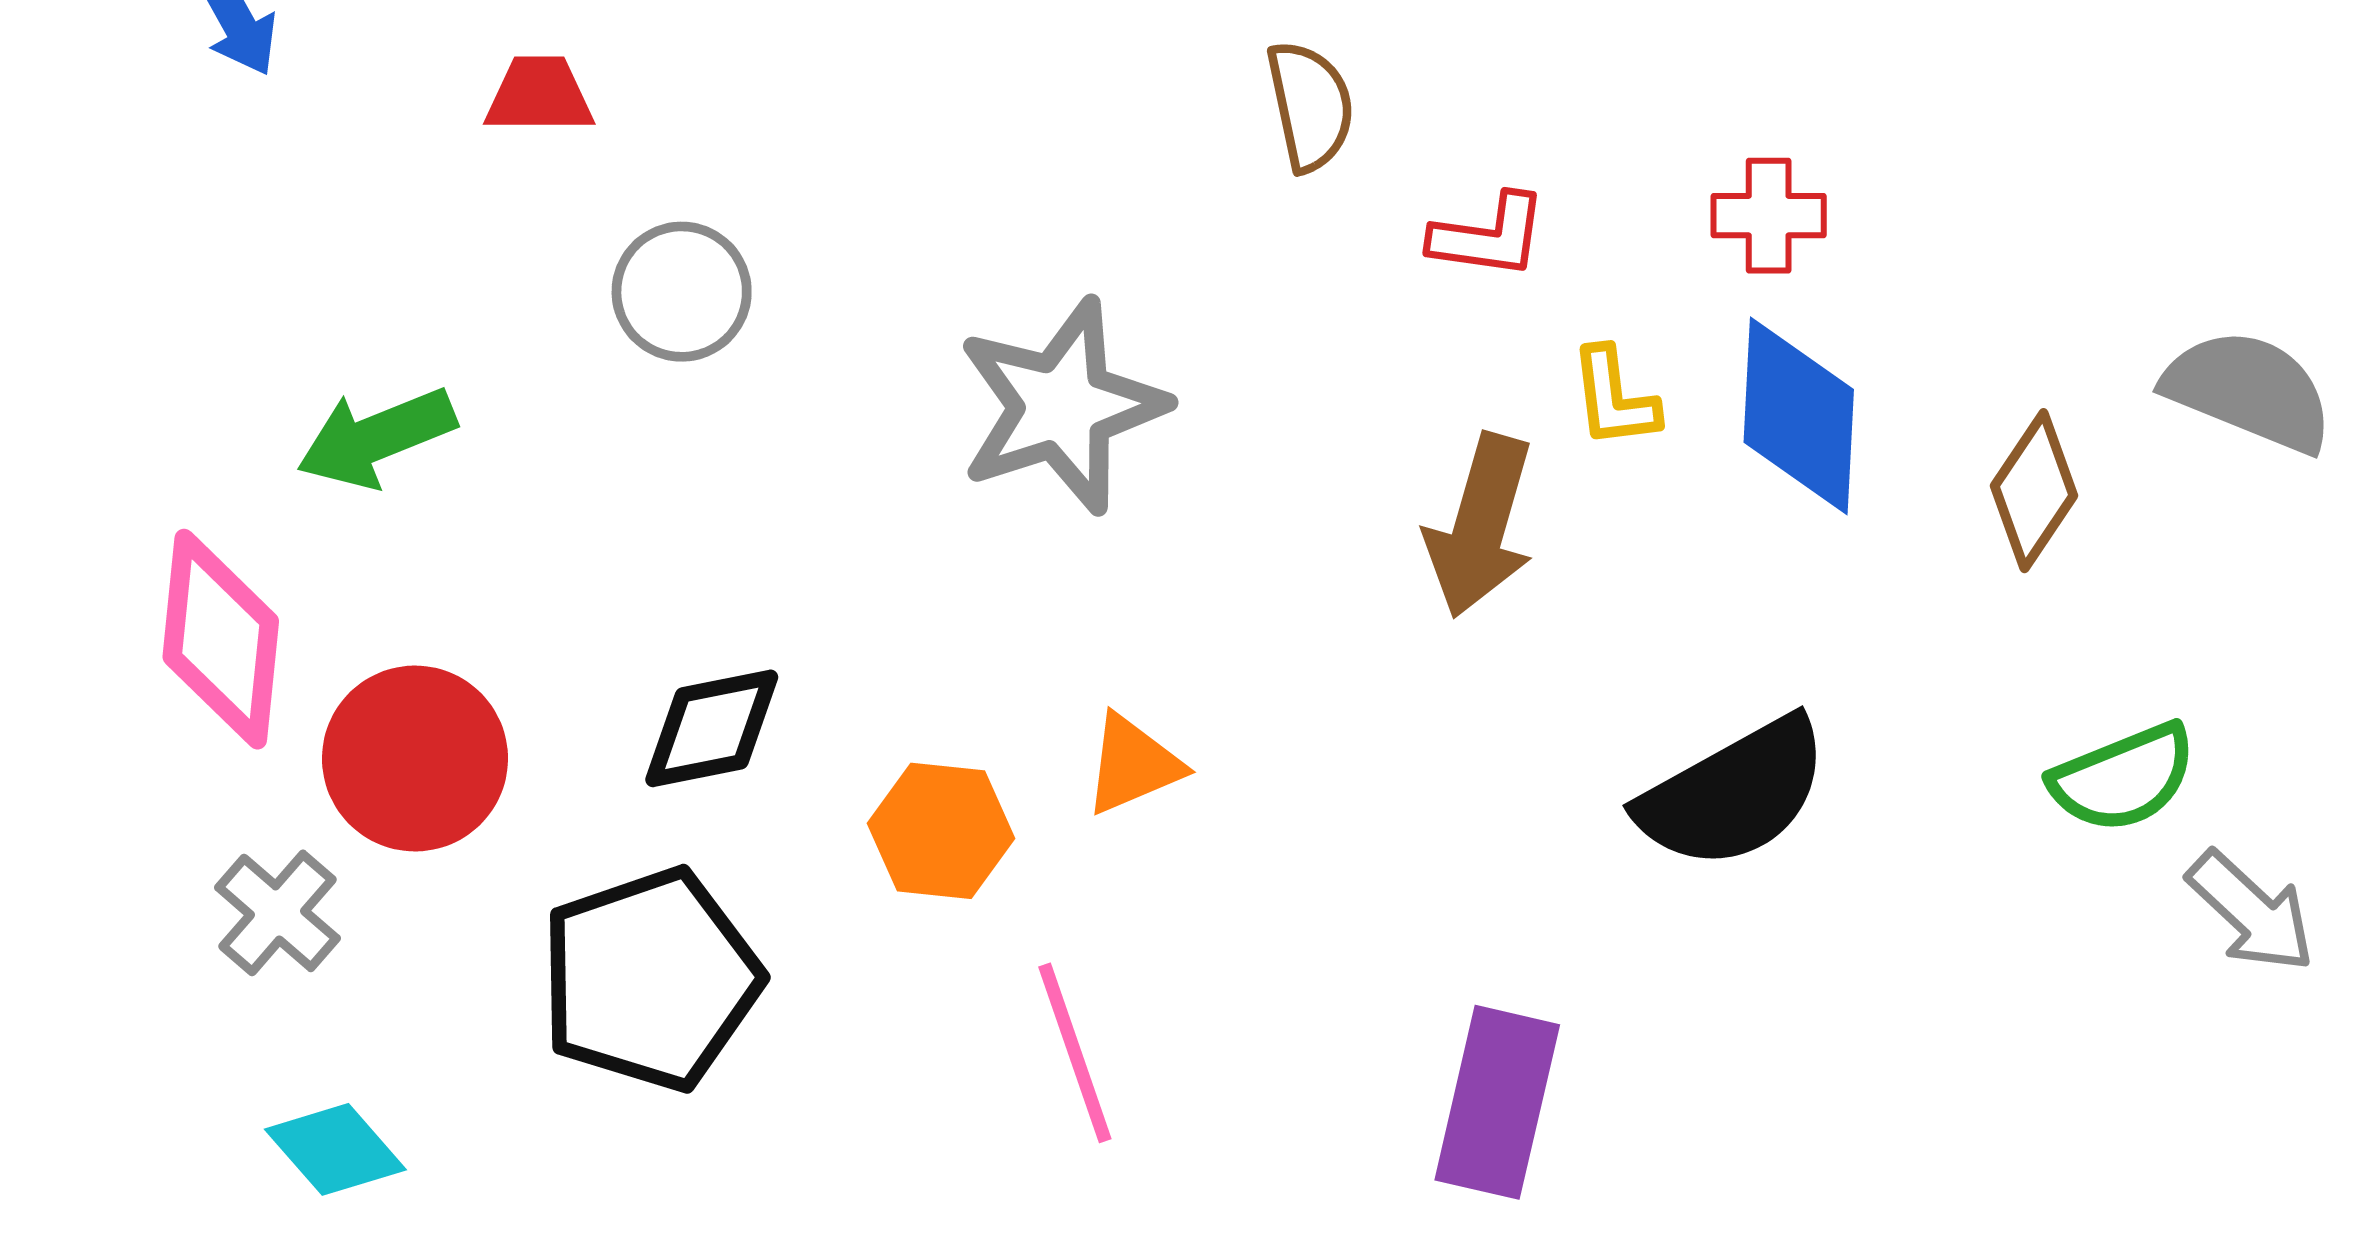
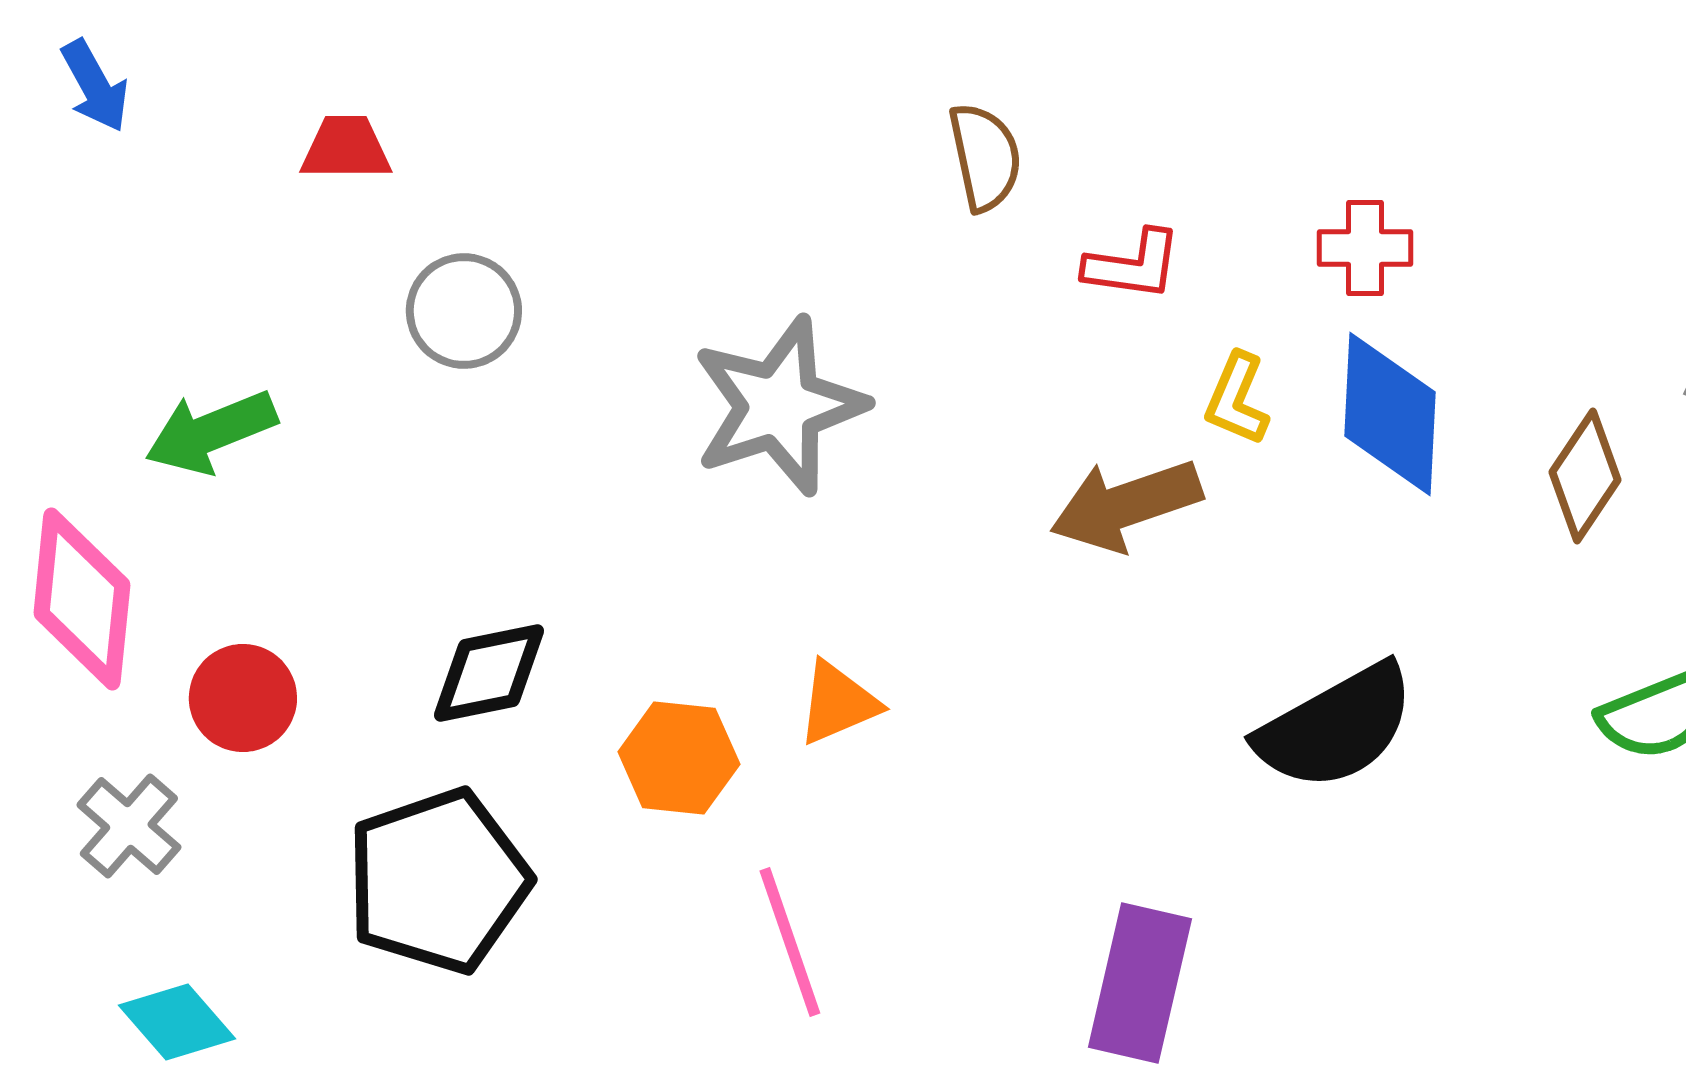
yellow L-shape: (1614, 398) -> (1237, 399), turned 30
brown arrow: (1480, 526) -> (1126, 505), turned 55
red circle: (415, 759) -> (243, 698), size x0.7

